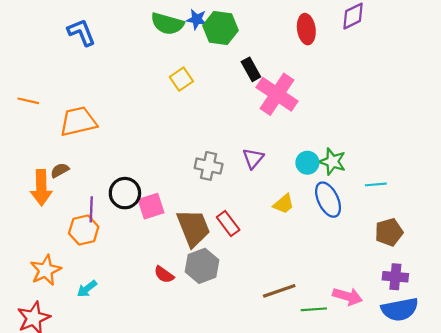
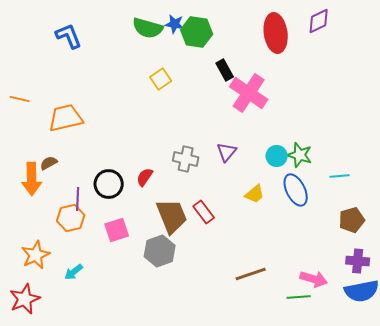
red ellipse: (306, 29) -> (276, 33), size x1.4
pink square: (151, 206) -> (117, 230), moved
gray hexagon: (202, 266) -> (160, 251), moved
red semicircle: (164, 275) -> (145, 177), moved, turned 90
green line: (314, 309) -> (299, 297), moved

